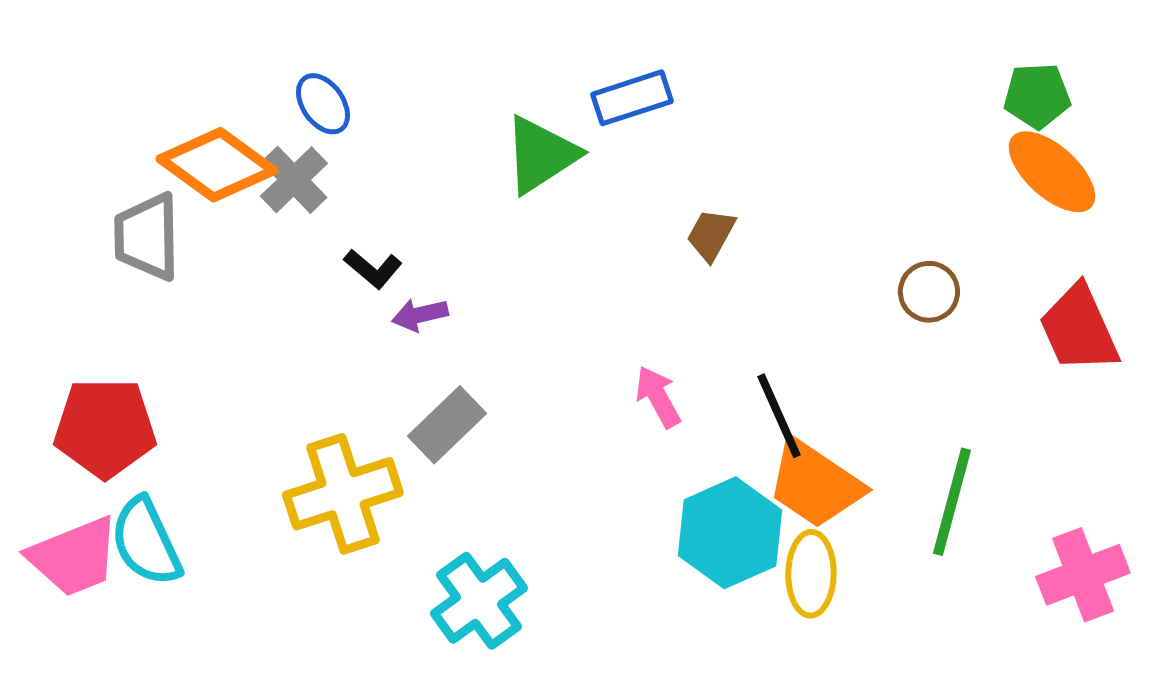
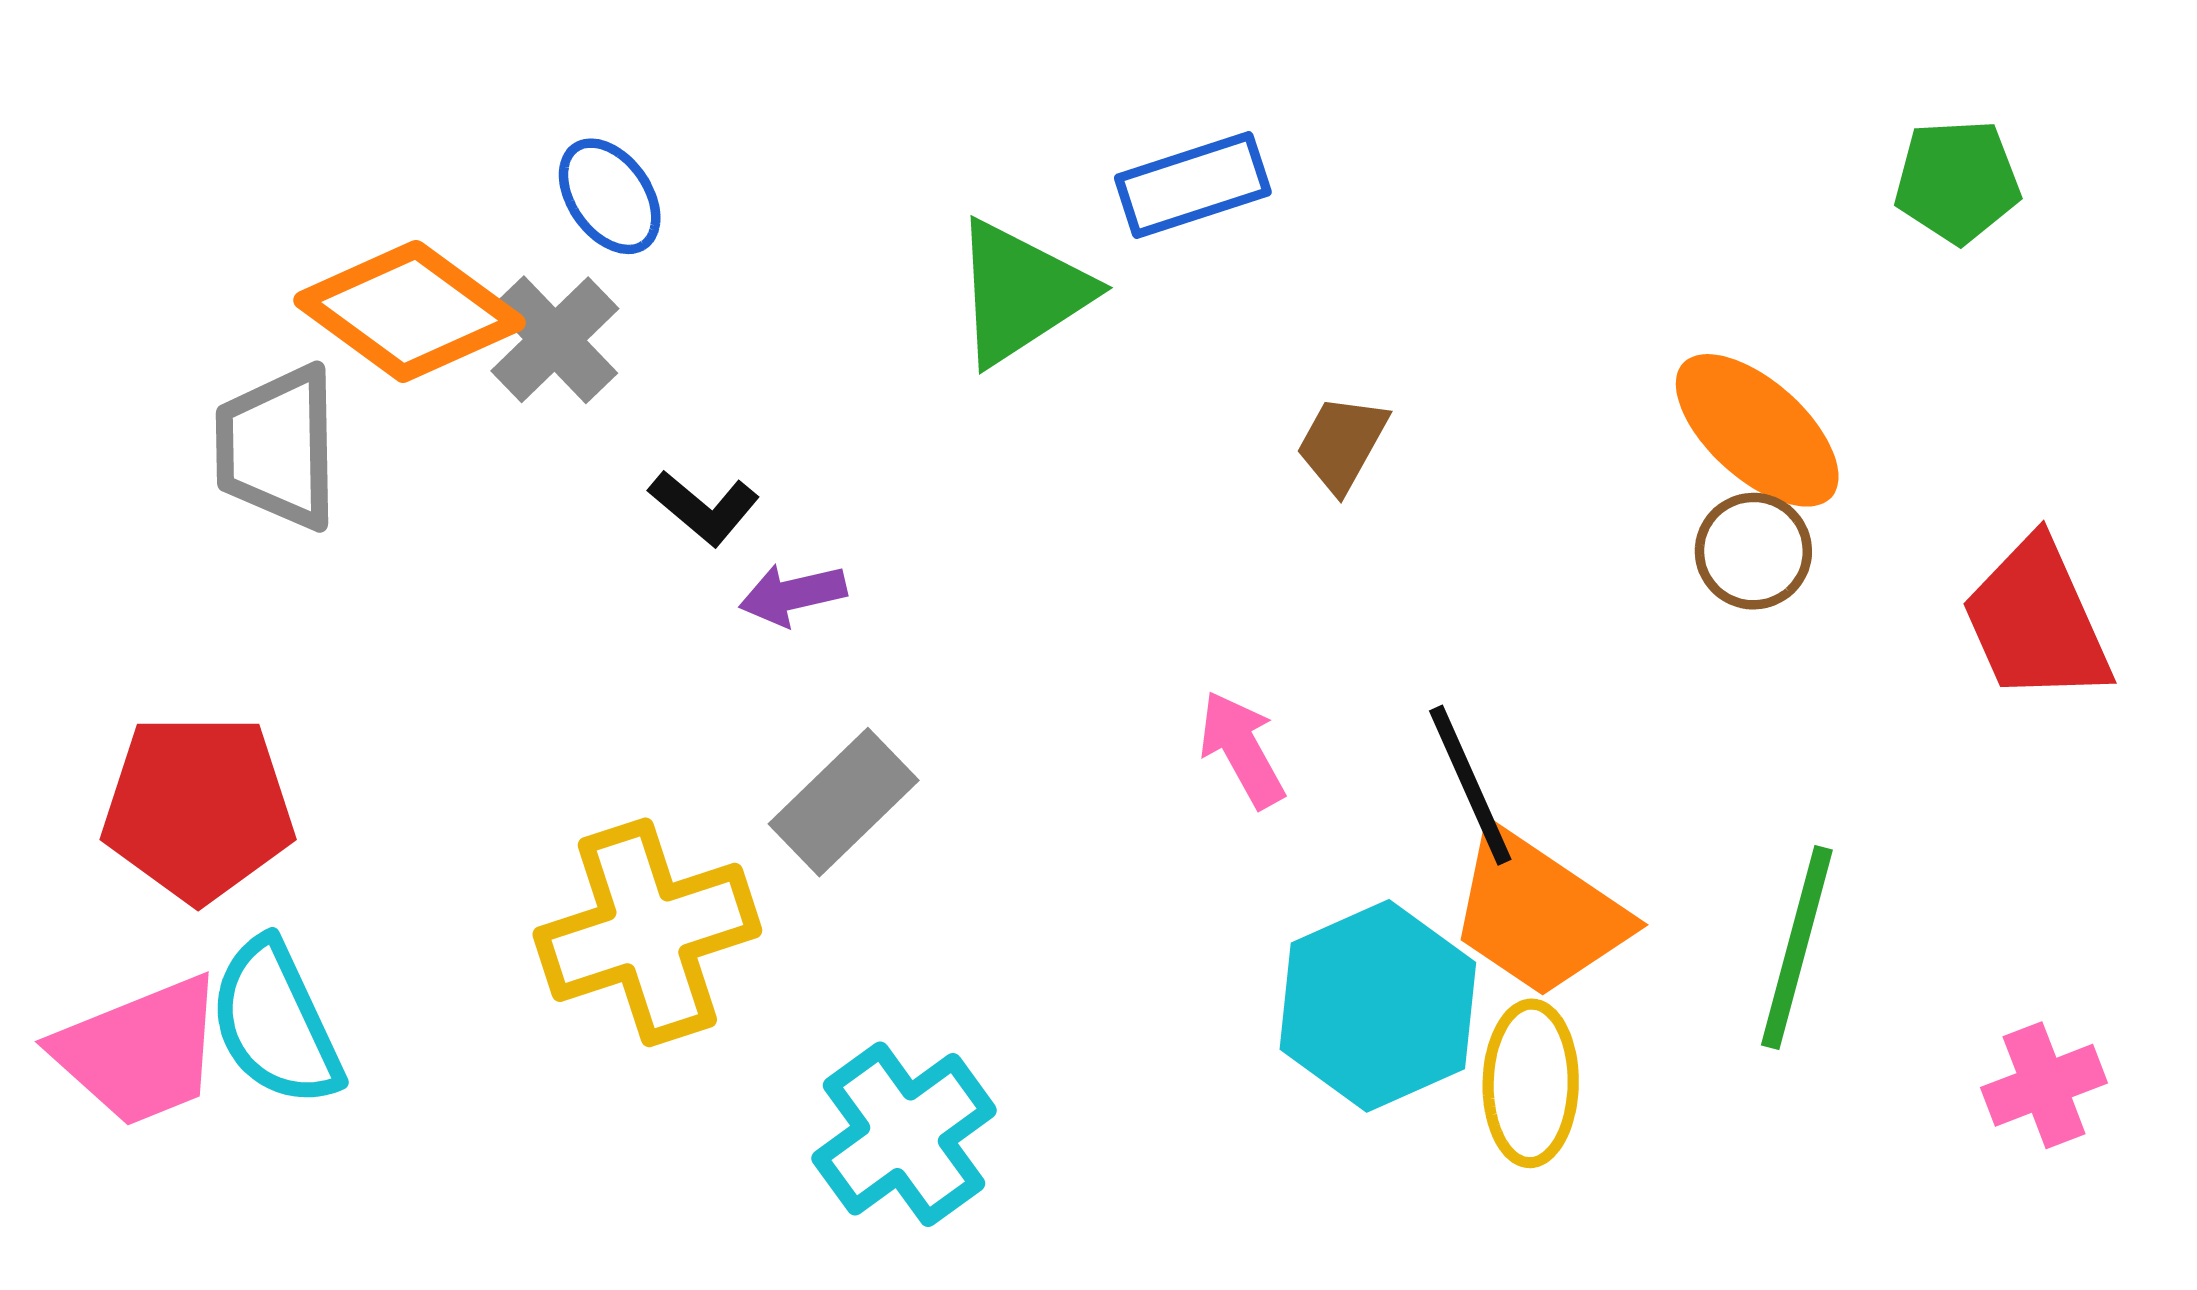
orange ellipse: (1052, 172) -> (1757, 430), moved
pink cross: (1083, 575) -> (2044, 1085), size x0.7

